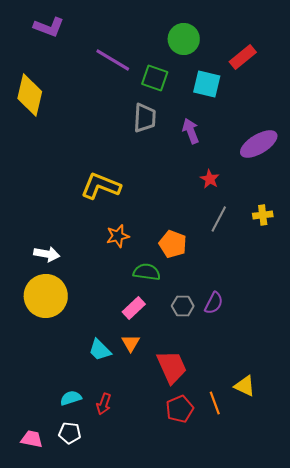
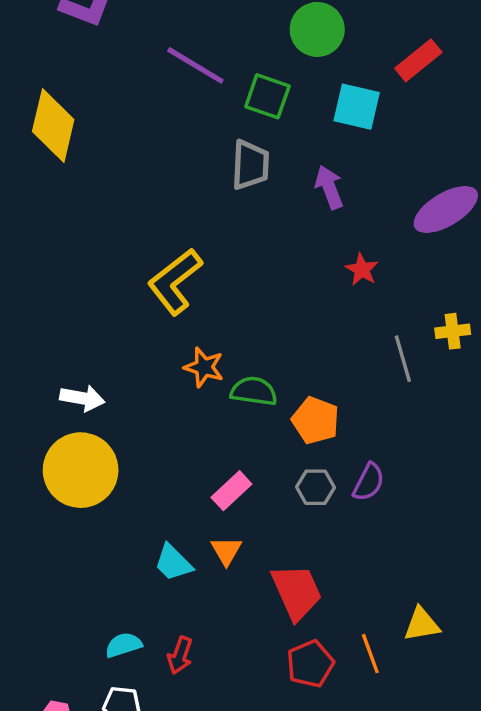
yellow L-shape: (101, 186) -> (175, 281), turned -60
gray line: (219, 219) -> (403, 359), moved, turned -44
orange star: (118, 236) -> (204, 367), turned 30
orange pentagon: (173, 244) -> (315, 420), moved
green semicircle: (147, 272) -> (254, 391), moved
yellow triangle: (245, 386) -> (422, 624), turned -35

